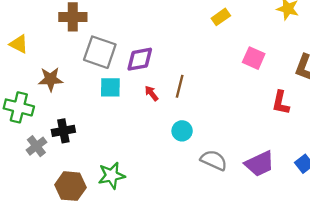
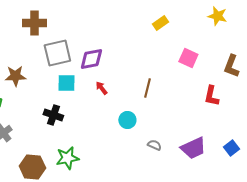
gray square: (100, 52) -> (57, 53), turned -32
brown line: (180, 86) -> (147, 88), moved
black cross: (63, 131) -> (53, 115), moved, turned 30
gray semicircle: (214, 160) -> (154, 145), size x0.6

